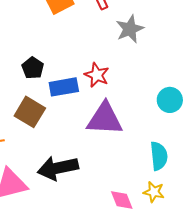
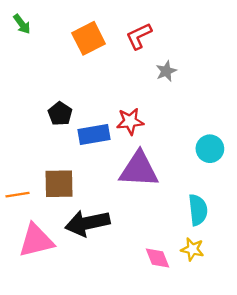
gray star: (130, 29) -> (166, 71), size x0.7
red star: (97, 75) -> (130, 121), turned -30
brown square: (30, 112) -> (59, 184), moved, turned -32

